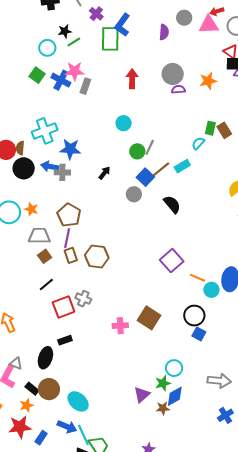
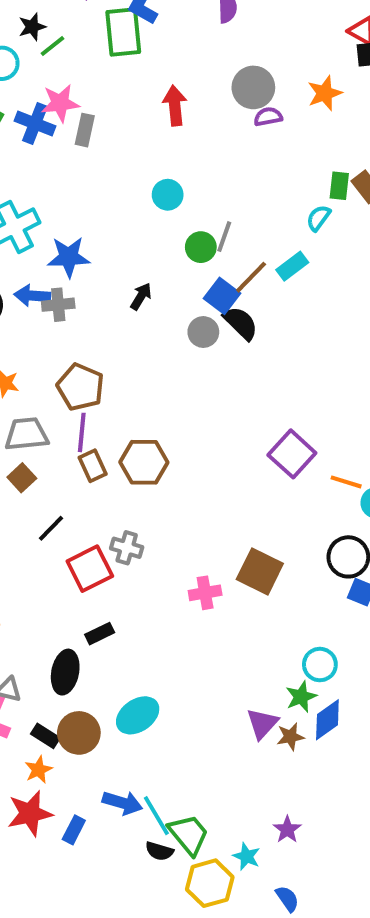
black semicircle: (172, 204) -> (241, 323), moved
brown square: (45, 256) -> (22, 478), moved
cyan ellipse: (78, 401) -> (138, 715), moved, turned -70
brown star: (163, 408) -> (290, 737), moved

